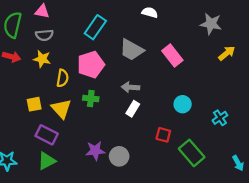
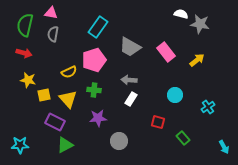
white semicircle: (150, 12) -> (181, 14), moved
gray semicircle: (44, 35) -> (53, 34), turned 105
yellow arrow: (227, 53) -> (197, 60), moved
yellow star: (42, 59) -> (28, 80), moved
yellow semicircle: (62, 78) -> (69, 72), turned 56
purple star: (95, 151) -> (98, 118), moved
green rectangle: (192, 153) -> (183, 138), size x0.6
green triangle: (47, 161) -> (65, 145), moved

